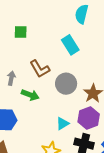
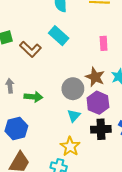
brown L-shape: (40, 69) -> (30, 49), moved
gray circle: (66, 84) -> (73, 89), moved

